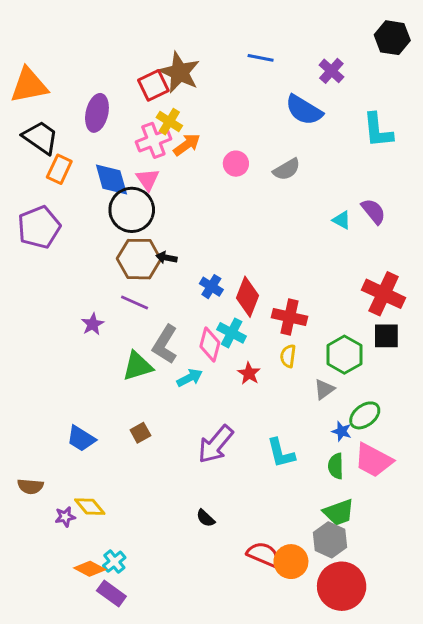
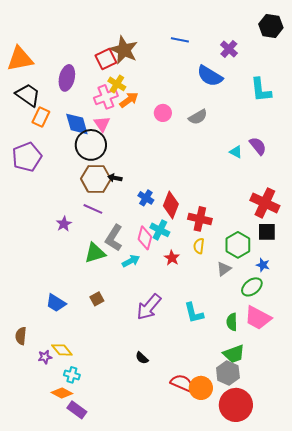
blue star: (342, 431) -> (263, 265), moved
brown semicircle: (30, 486) -> (21, 336), turned 90
cyan cross: (114, 562) -> (72, 375), moved, turned -35

